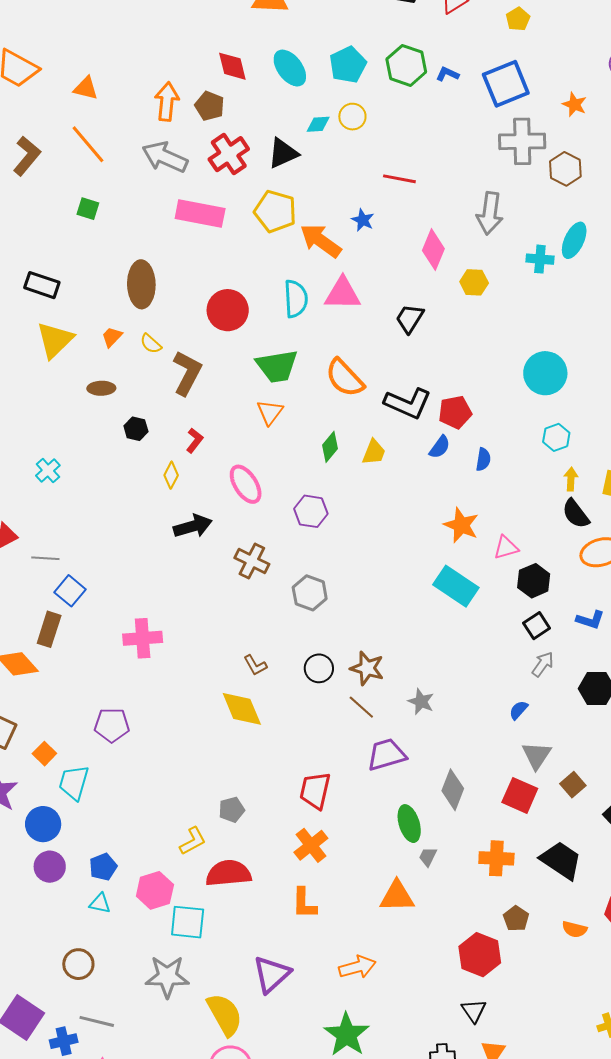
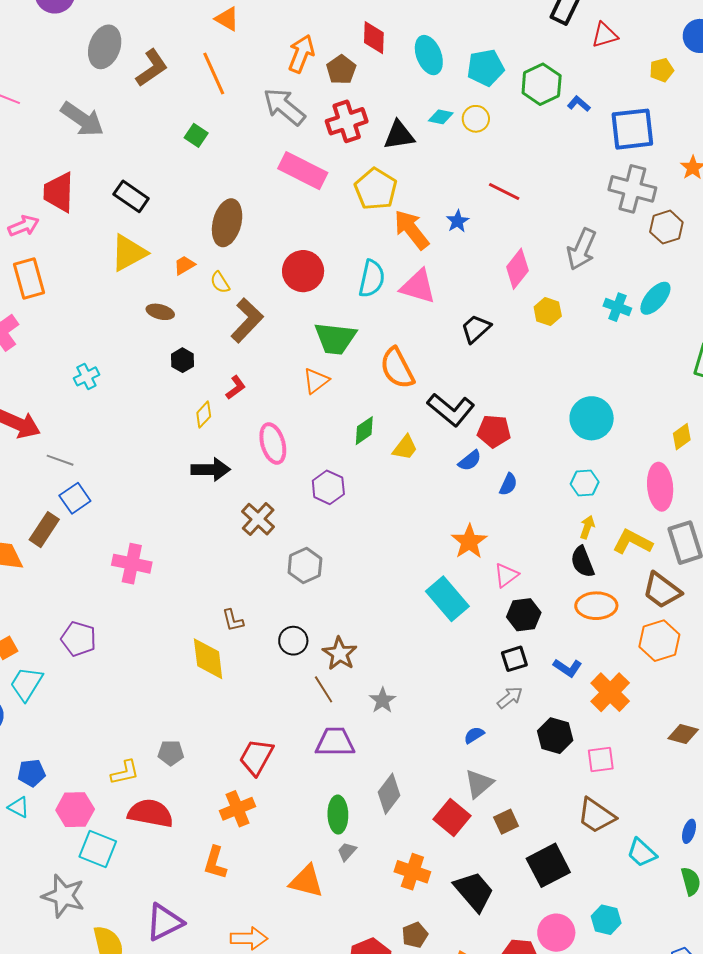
pink triangle: (506, 547) -> (506, 575), turned -36

